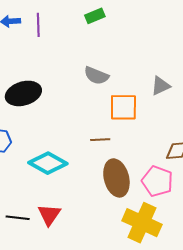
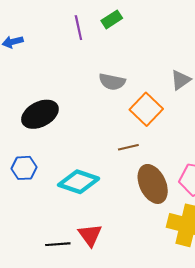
green rectangle: (95, 16) -> (112, 19), moved
purple line: (38, 25) -> (78, 28), moved
orange square: (123, 107) -> (146, 109), turned -36

